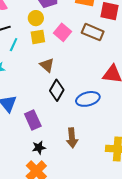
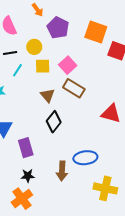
yellow circle: (36, 18) -> (34, 47), moved
brown rectangle: (93, 32) -> (74, 88), moved
blue ellipse: (88, 99) -> (85, 158), moved

